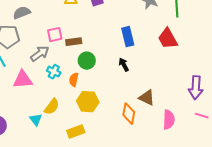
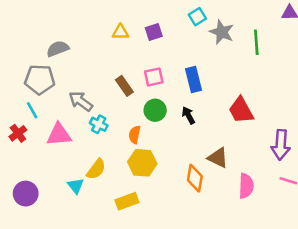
pink square: (55, 35) -> (154, 77), moved
red trapezoid: (168, 39) -> (241, 110), moved
brown rectangle: (74, 42) -> (124, 86), turned 63
gray arrow: (40, 54) -> (81, 101), turned -108
green circle: (87, 61) -> (155, 110), moved
orange semicircle: (74, 80) -> (135, 135), moved

